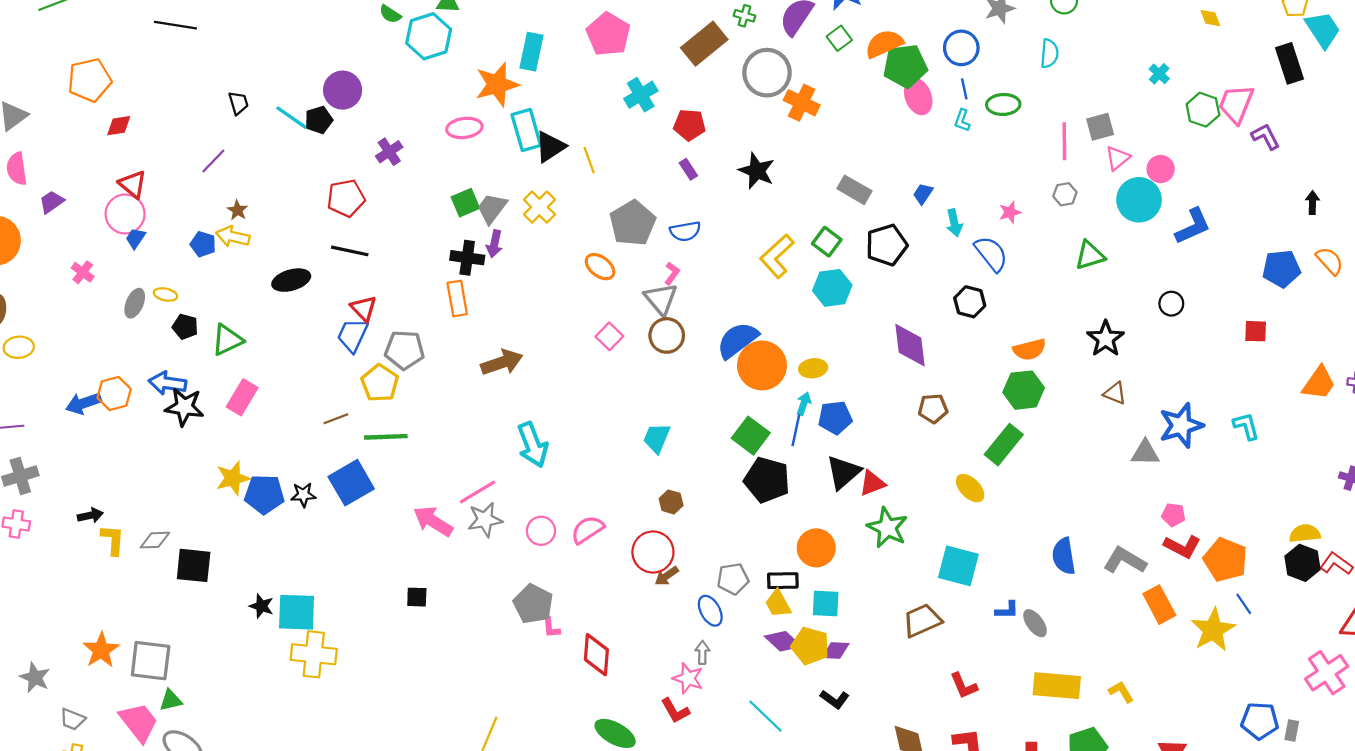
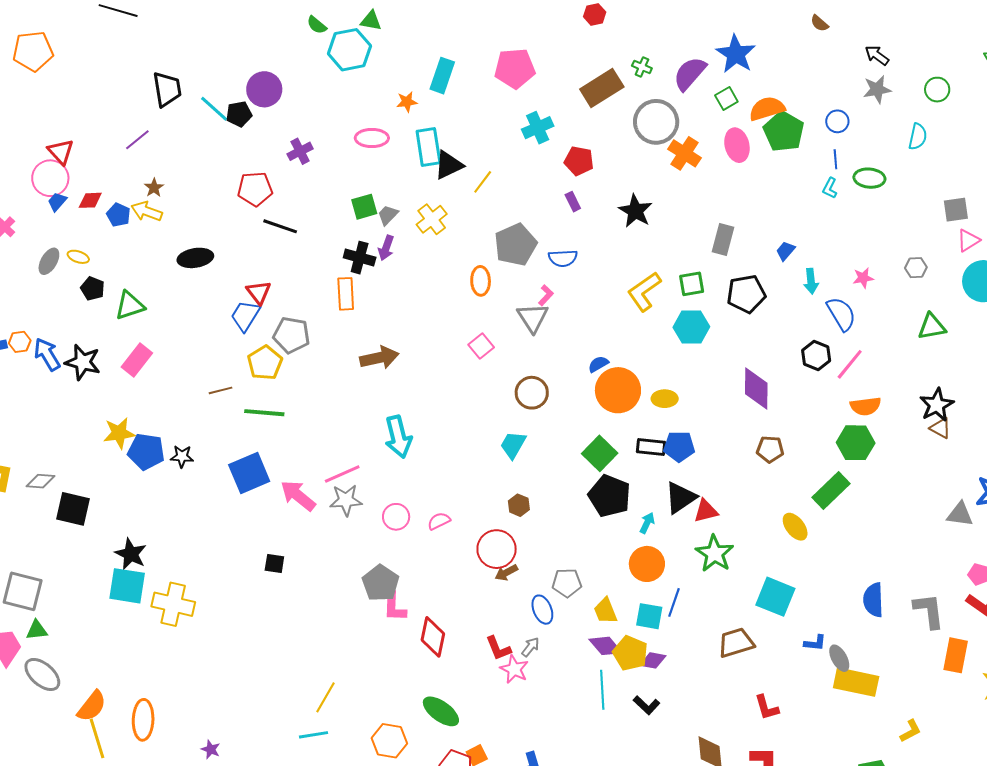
pink pentagon: (608, 34) -> (515, 68), turned 30
blue circle: (961, 48) -> (837, 121), size x0.7
green pentagon: (905, 66) -> (784, 132), turned 30
orange star: (497, 84) -> (407, 102), size x0.5
pink ellipse: (918, 96) -> (737, 145), moved
black trapezoid: (238, 103) -> (167, 89), size x1.6
red diamond: (119, 126) -> (90, 200), moved
pink line: (1064, 141) -> (850, 364), moved, turned 32
yellow line: (589, 160) -> (483, 182), turned 50
gray rectangle: (854, 190) -> (723, 240), turned 68
gray trapezoid: (492, 208) -> (388, 215), size x0.7
green square: (827, 242) -> (692, 284), turned 36
black line: (350, 251) -> (280, 226), moved
orange ellipse: (600, 267) -> (481, 281), turned 44
brown circle: (667, 335) -> (532, 393), moved
blue semicircle: (737, 340) -> (598, 364), size x0.5
blue arrow: (168, 383) -> (47, 354), moved, turned 44
orange hexagon: (114, 393) -> (20, 342), size x0.7
brown triangle: (1115, 393) -> (940, 428), moved
cyan arrow: (804, 404) -> (647, 523), moved
blue line: (796, 430) -> (674, 602), moved
blue square: (351, 483) -> (249, 473), moved
pink semicircle: (587, 530) -> (439, 521), size x0.7
gray L-shape: (1125, 560) -> (929, 611), turned 45
black rectangle: (783, 581) -> (651, 447), moved
orange rectangle: (1159, 605) -> (956, 655), turned 32
black star: (261, 606) -> (131, 554), size x1.4
cyan square: (297, 612) -> (127, 586), moved
pink L-shape: (551, 628) -> (394, 607), size x1.5
gray arrow: (702, 652) -> (530, 647), turned 30
yellow rectangle: (1057, 686) -> (856, 682), moved
yellow L-shape: (1121, 692) -> (911, 731), turned 85
red L-shape: (675, 711) -> (498, 648), moved
cyan line: (765, 716) -> (602, 690), moved, turned 36

